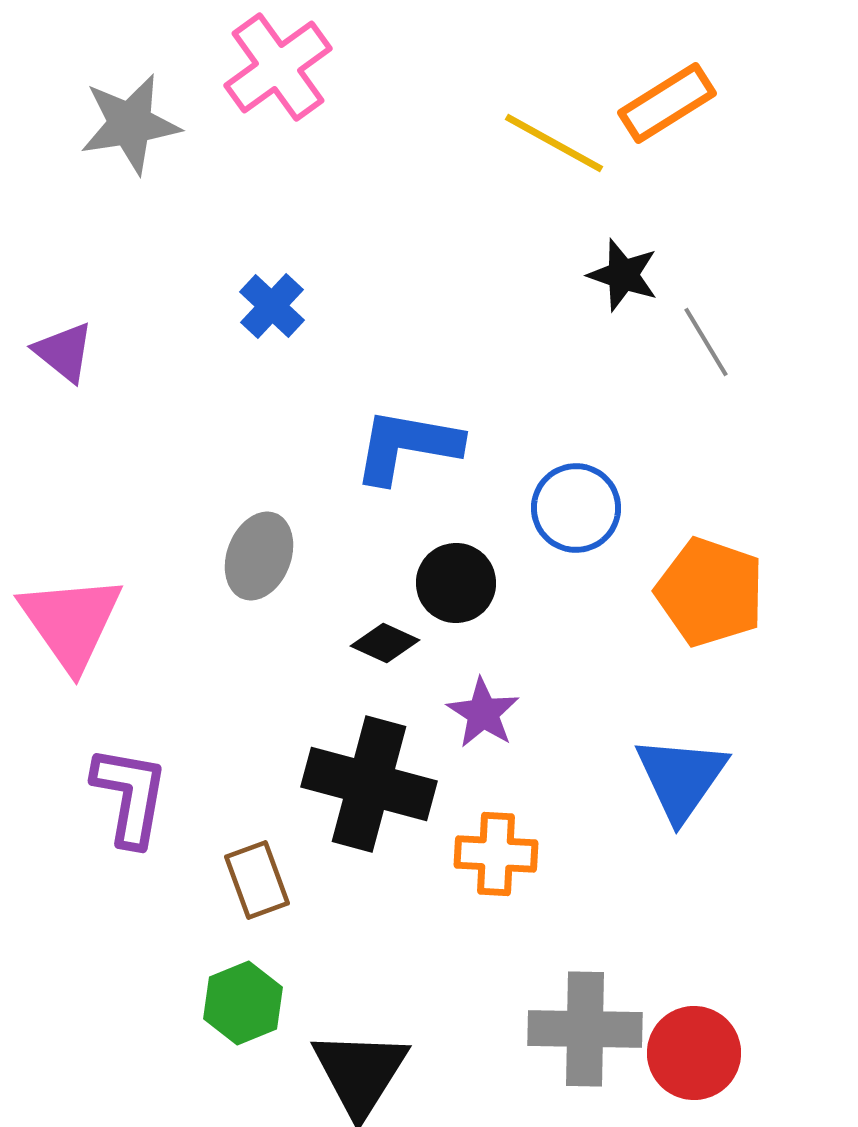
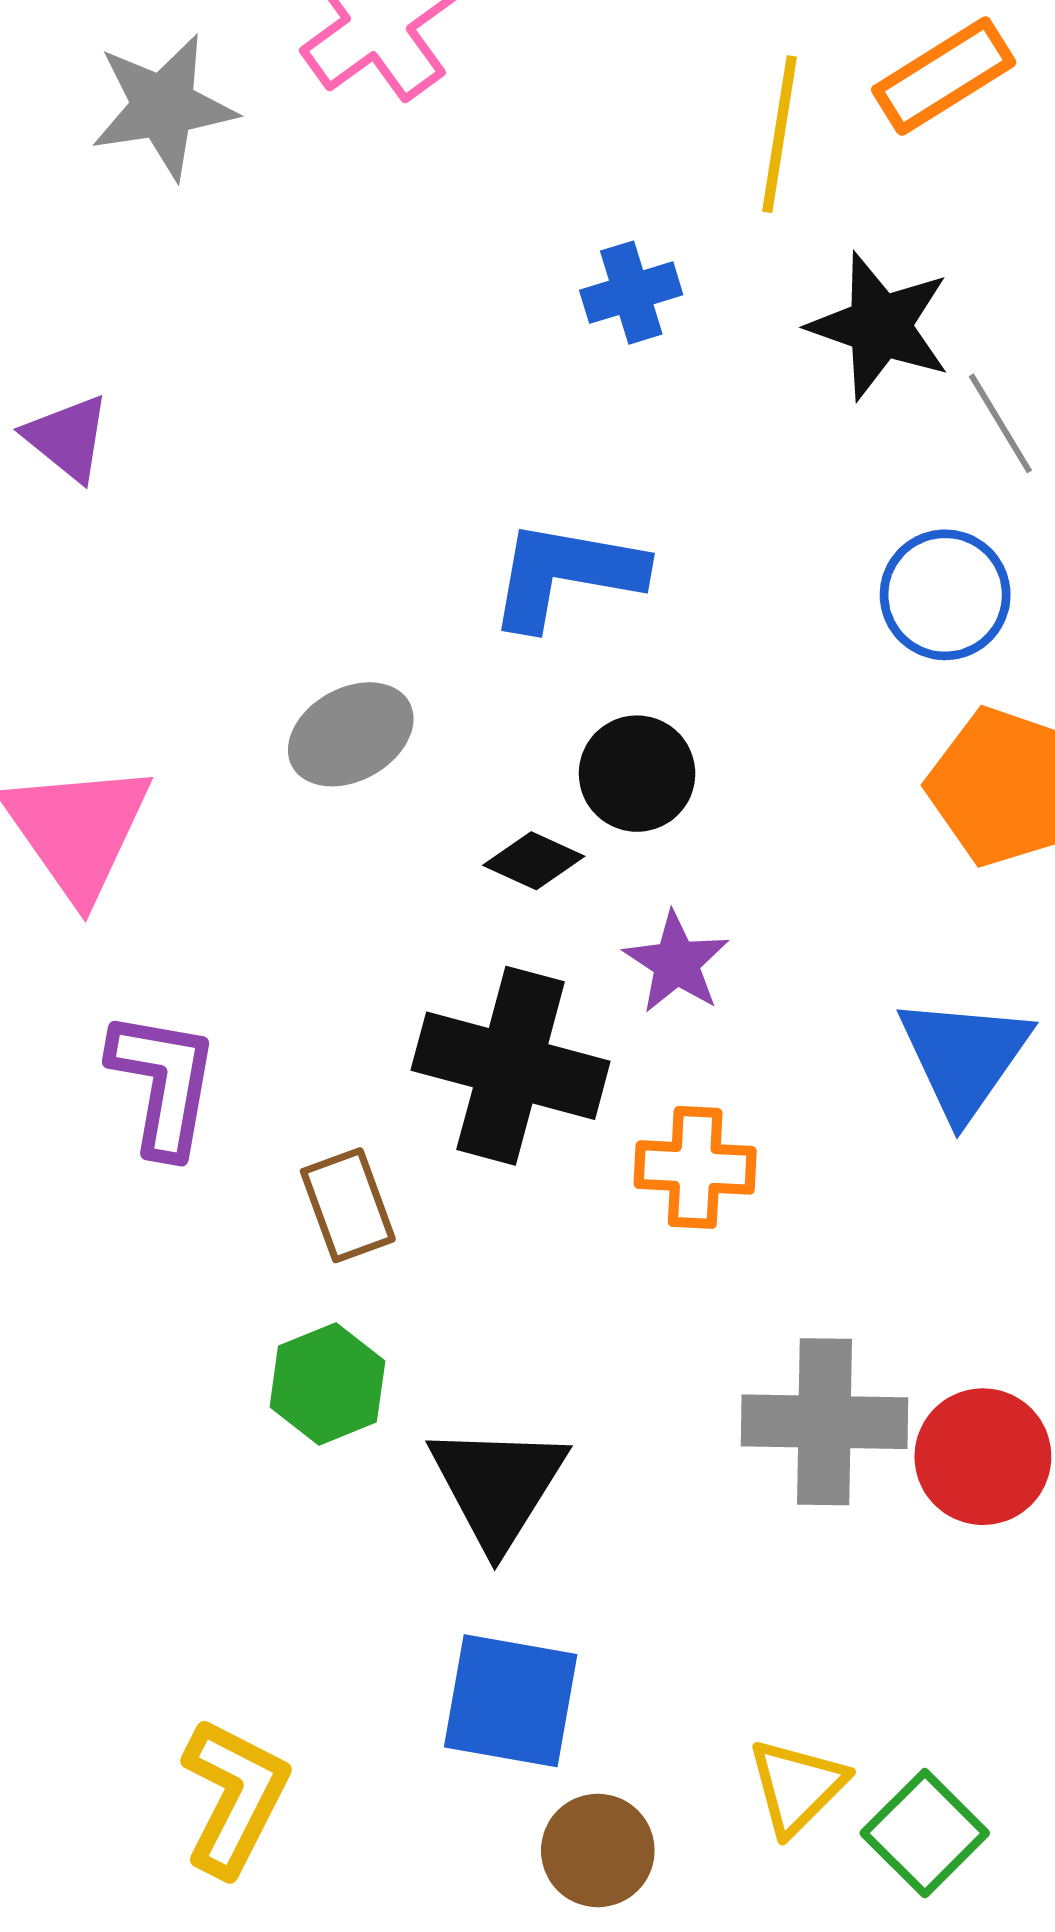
yellow line: (554, 143) -> (779, 134), turned 70
black star: (623, 275) -> (880, 326), size x1.4
blue cross: (272, 306) -> (631, 293), moved, turned 30
blue circle: (576, 508) -> (945, 595), moved
gray ellipse: (259, 556) -> (351, 734), turned 40

